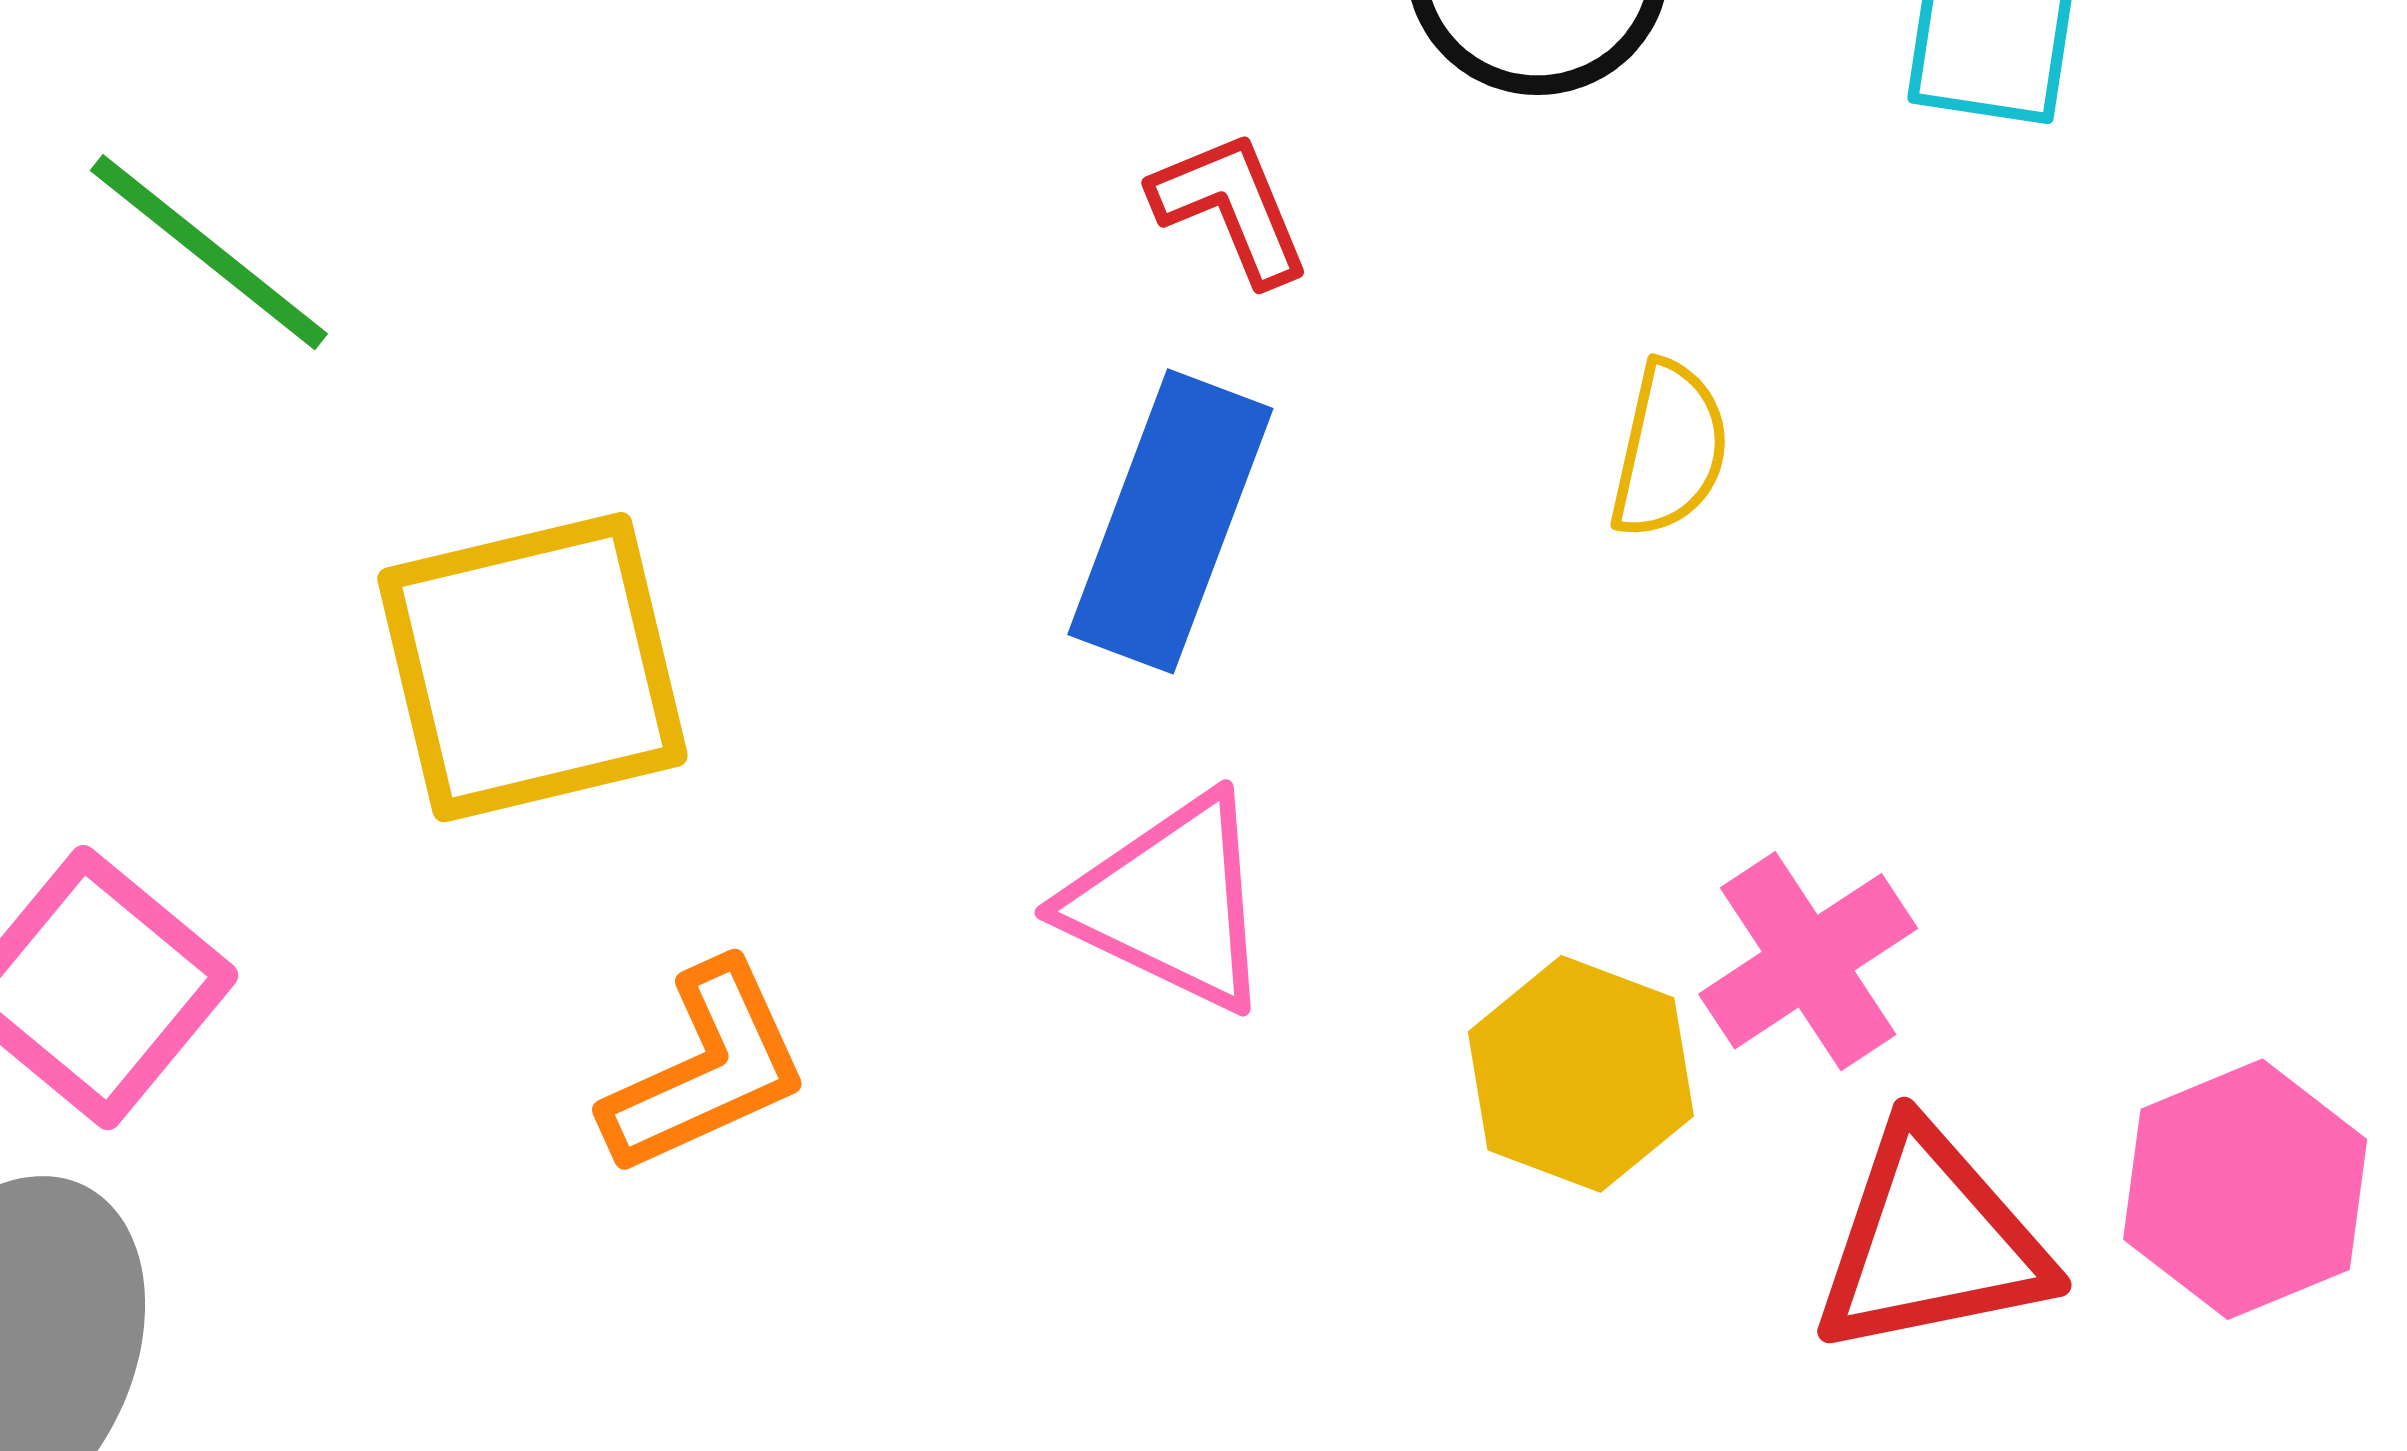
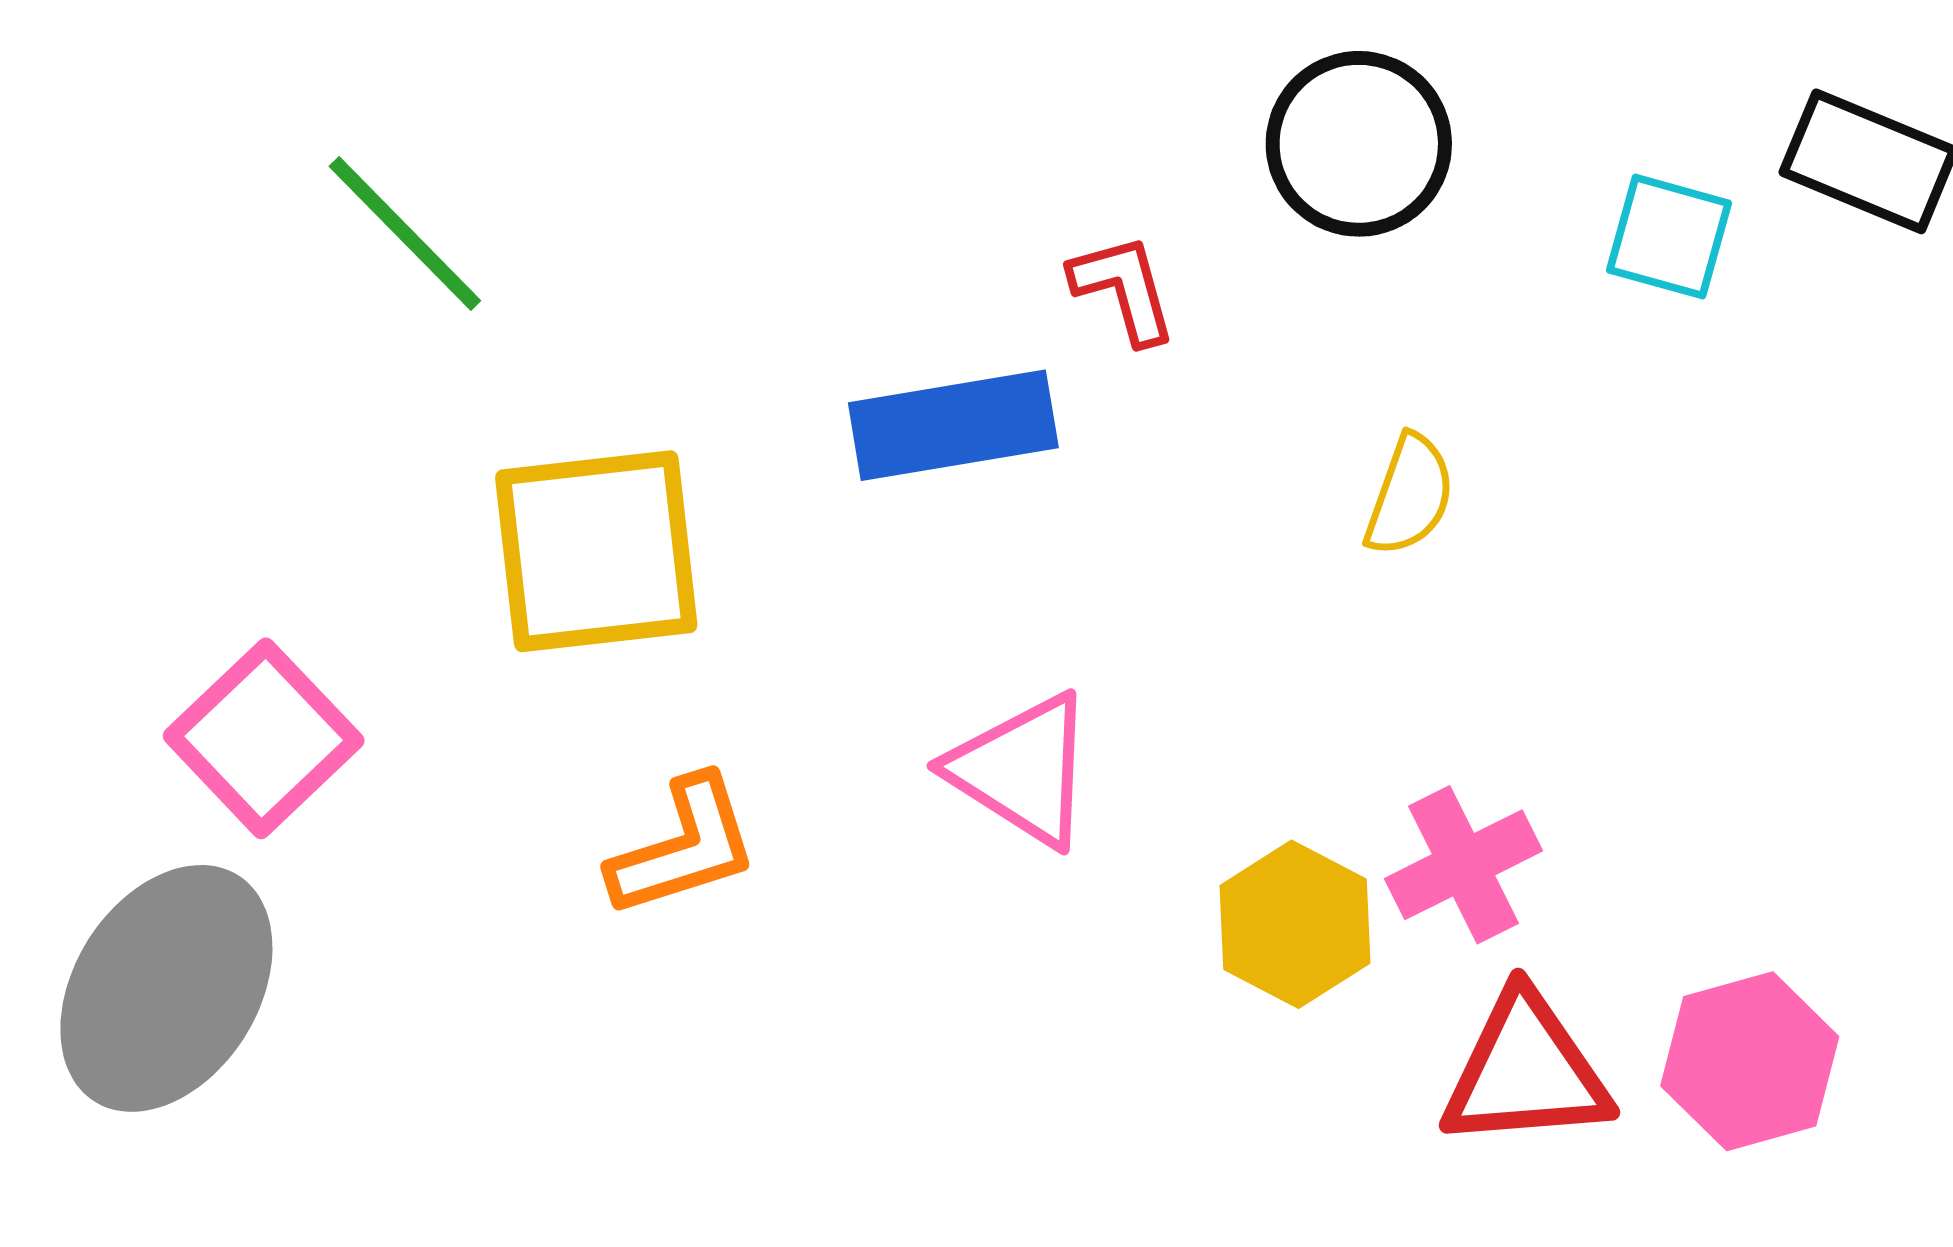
blue rectangle: (1170, 521) -> (953, 425), moved, turned 53

